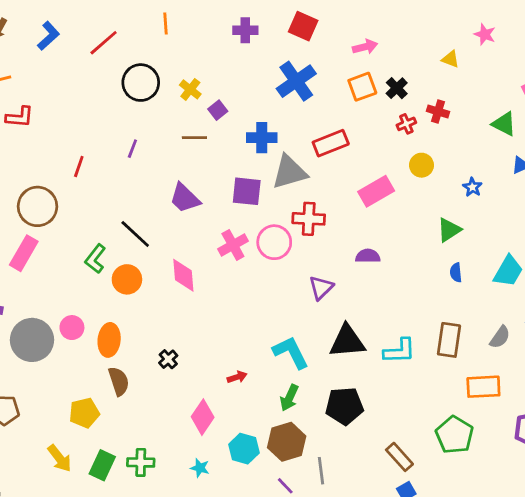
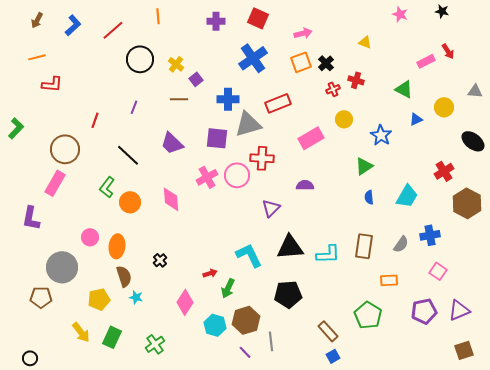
pink star: (485, 34) -> (400, 14), moved
blue star: (472, 187) -> (381, 135), size x1.5
black line: (135, 234) -> (128, 155), moved
gray circle: (32, 340) -> (62, 267), moved
orange rectangle: (483, 387) -> (389, 280), size x0.7
green arrow: (289, 398) -> (228, 288), moved
green cross: (141, 462) -> (155, 344), moved, turned -36
cyan star: (200, 468) -> (136, 297), moved

